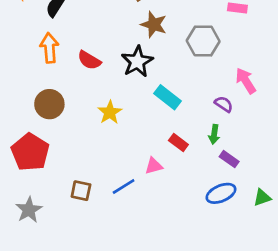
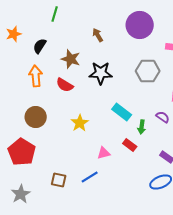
brown star: (154, 25) -> (71, 59), moved
black star: (137, 62) -> (101, 73), moved, turned 30
green arrow: (214, 134) -> (142, 127), moved
pink triangle: (154, 166) -> (104, 153), moved

